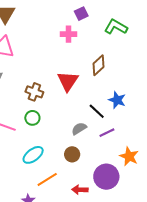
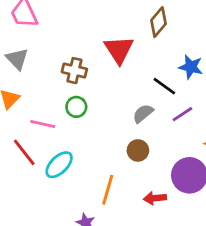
cyan ellipse: (33, 155) -> (59, 165), moved
orange line: (47, 179) -> (108, 190), turned -35

